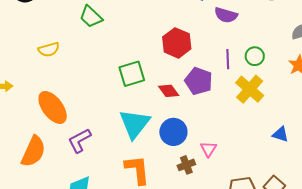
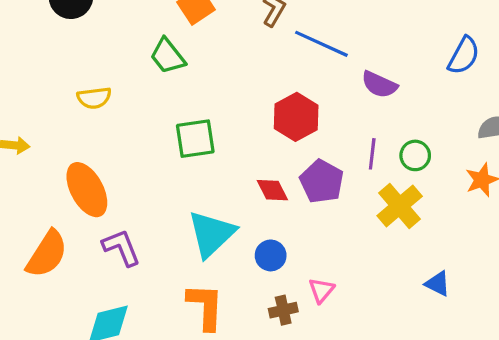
green square: (132, 74) -> (195, 139), moved
blue circle: (173, 132) -> (271, 255), size x0.7
purple L-shape: (79, 141) -> (121, 248), turned 88

